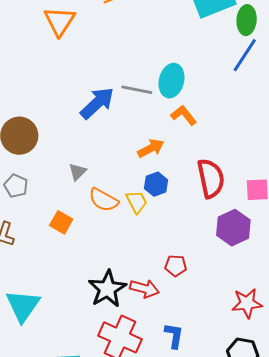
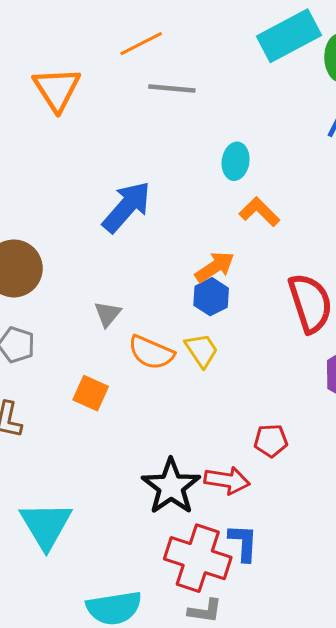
cyan ellipse: (172, 81) -> (236, 161), size x0.7
gray line: (137, 90) -> (172, 89), moved
blue hexagon: (156, 184) -> (211, 297), moved
blue L-shape: (174, 336) -> (243, 543), moved

